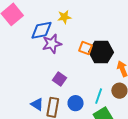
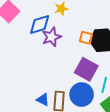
purple square: (59, 79) -> (86, 69), moved, size x1.6
blue circle: (76, 103) -> (82, 95), size x1.5

